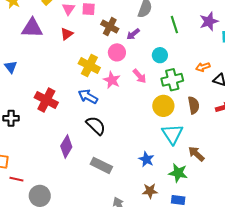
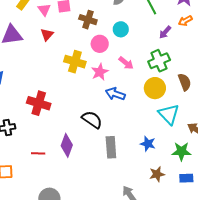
purple arrow: (133, 34) -> (165, 32), moved
cyan circle: (160, 55) -> (121, 29), moved
orange arrow: (203, 67) -> (185, 21), moved
pink star: (112, 80) -> (100, 72), turned 30
blue arrow: (88, 97) -> (115, 94), moved
gray rectangle: (101, 165) -> (111, 147), moved, turned 70
red line: (16, 179) -> (38, 153), moved

